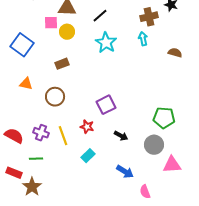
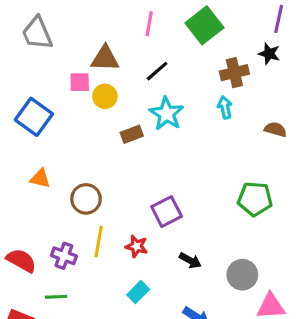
brown rectangle: (62, 64) -> (132, 134), moved
green pentagon: (164, 118) -> (255, 199), moved
yellow line: (63, 136) -> (99, 242), moved, turned 30

